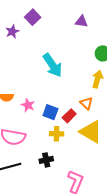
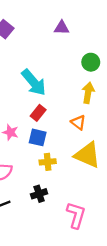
red rectangle: (69, 116) -> (38, 113), moved

